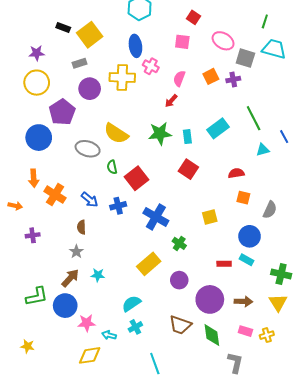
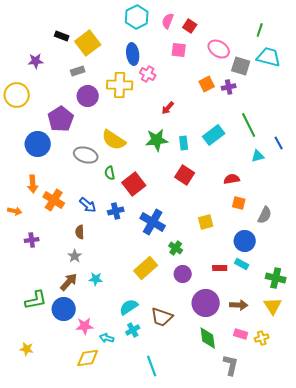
pink semicircle: (179, 78) -> (168, 21), moved
yellow circle: (37, 83) -> (17, 95), moved
purple circle: (179, 280) -> (183, 274), moved
brown trapezoid: (180, 325) -> (162, 317), moved

